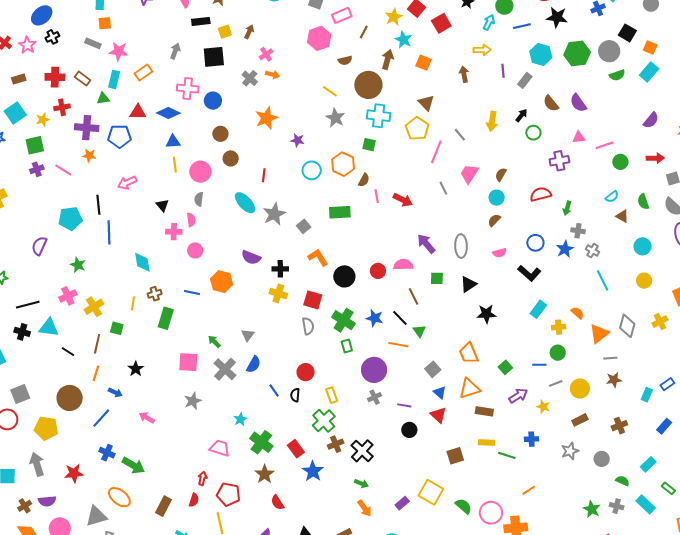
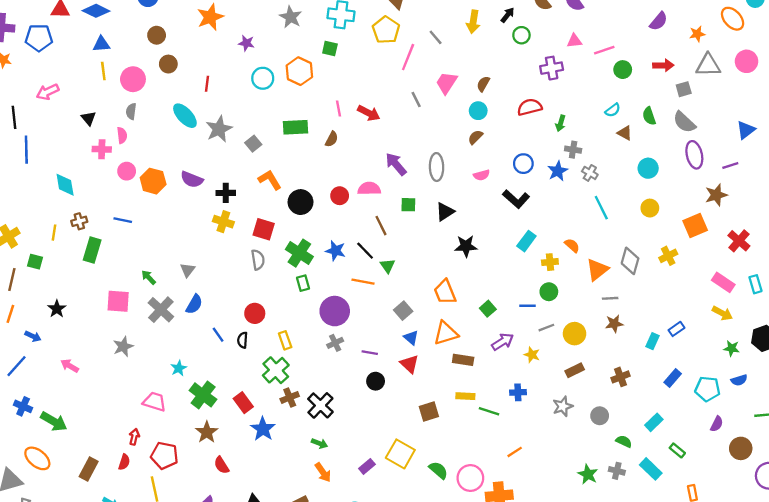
brown semicircle: (364, 180) -> (332, 139), moved
orange hexagon: (222, 282) -> (153, 181), moved

